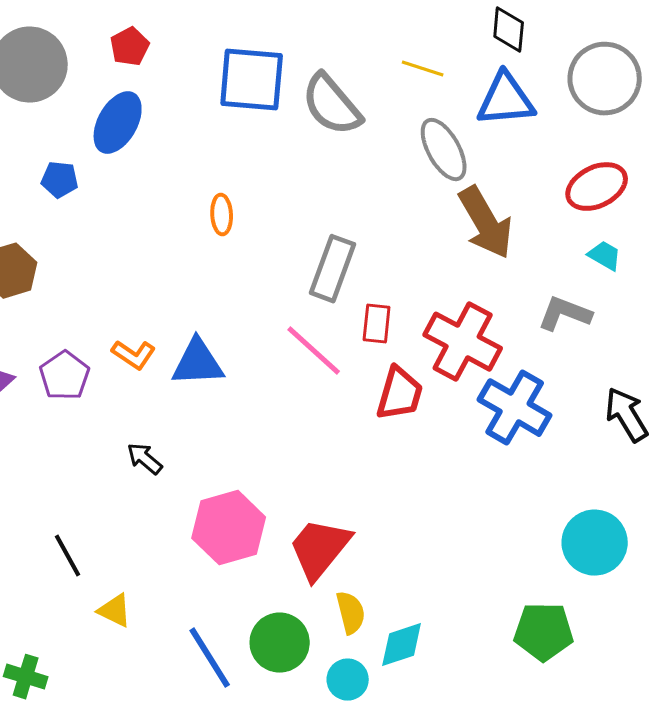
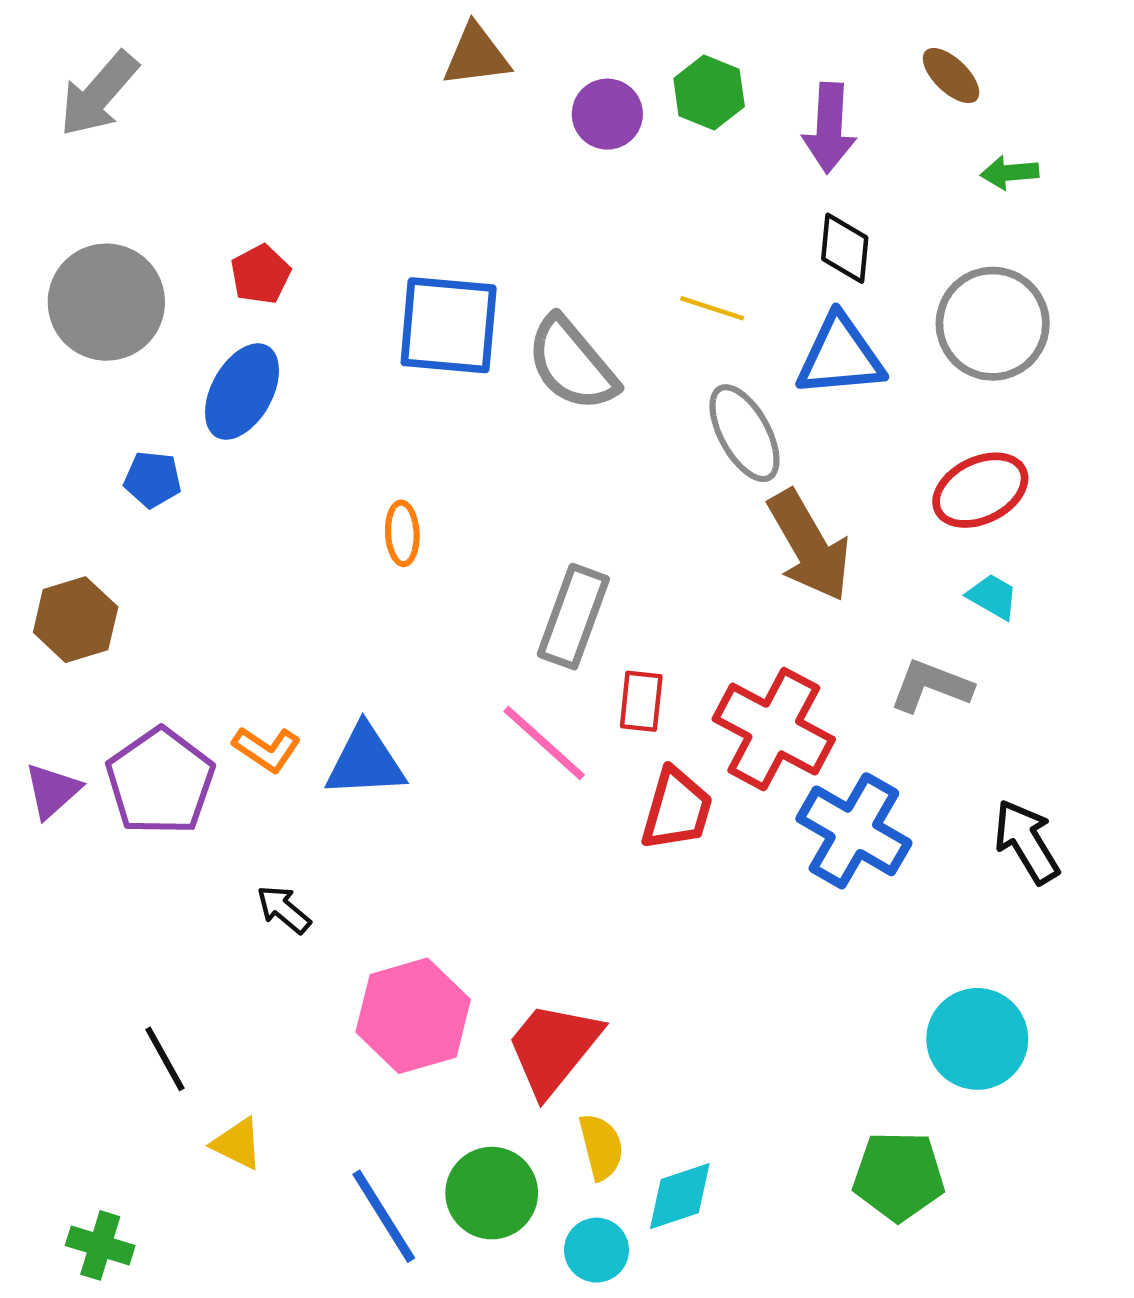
purple pentagon: (65, 376) -> (160, 781), size x1.4

